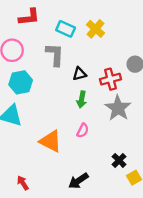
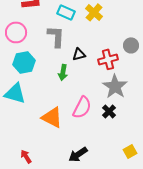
green arrow: (82, 99) -> (63, 72), moved
pink semicircle: (83, 131) -> (82, 107), size x1.6
black cross: (119, 160) -> (109, 111), moved

